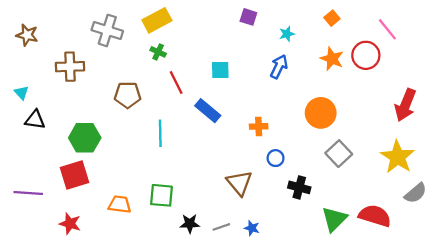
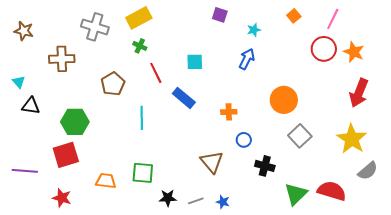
pink line: (387, 29) -> (333, 19), moved, turned 65
orange star: (332, 59) -> (354, 52), moved
brown pentagon: (128, 95) -> (113, 84), turned -30

